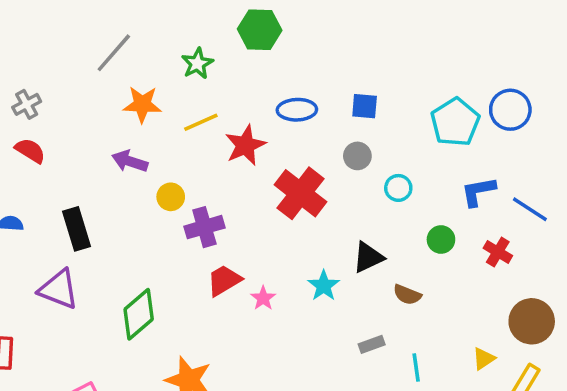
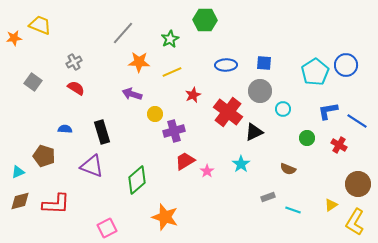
red star: (245, 145) -> (193, 95), moved, size x0.7
gray circle: (357, 156) -> (260, 91), size x1.5
black triangle: (368, 257) -> (254, 132), moved
cyan line: (416, 368) -> (293, 210), turned -63

